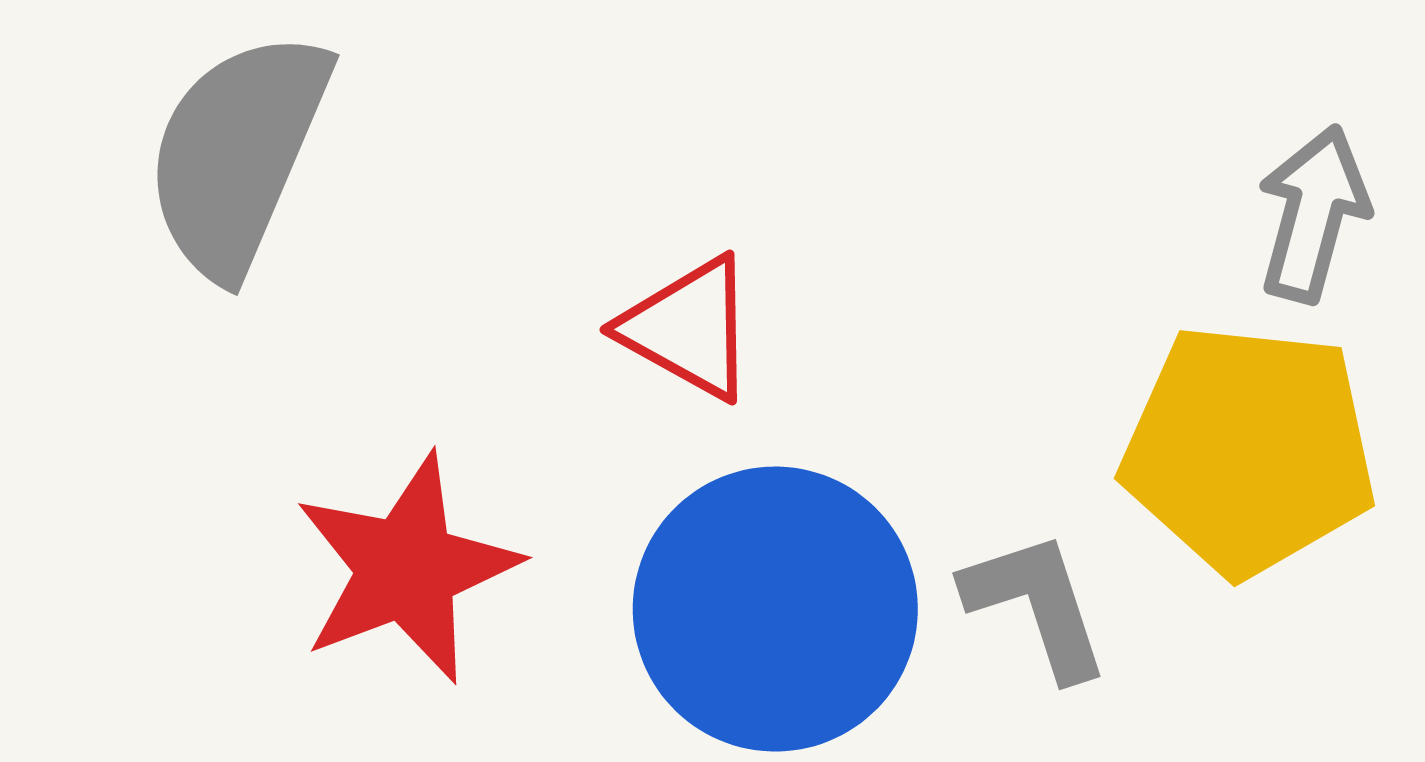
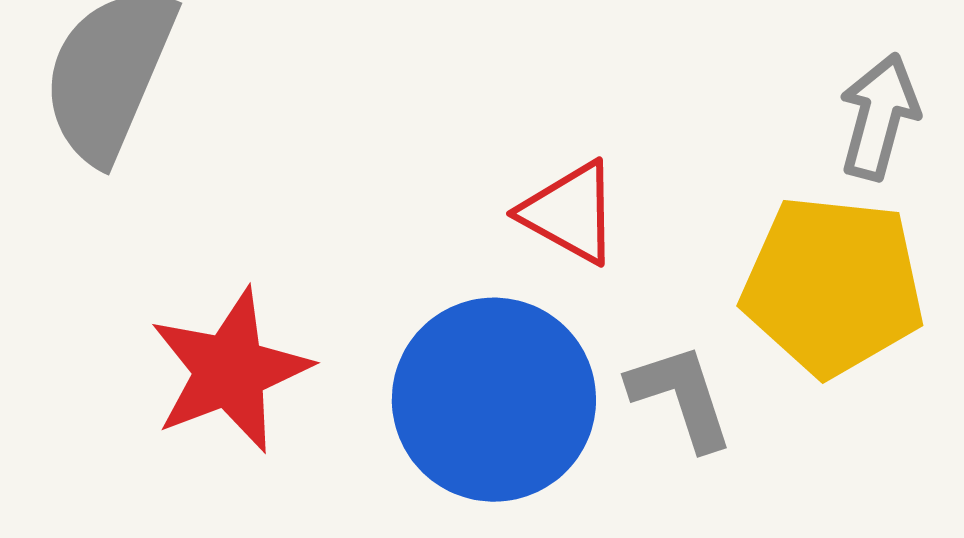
red triangle: (689, 328) -> (570, 213), moved

